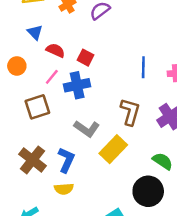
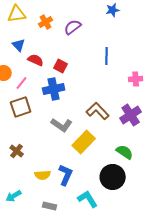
blue line: (143, 67) -> (107, 56), moved
pink line: (52, 77) -> (22, 83), moved
brown L-shape: (130, 112) -> (98, 111), turned -60
brown cross: (33, 160) -> (17, 151), size x0.6
blue L-shape: (66, 160) -> (66, 175), moved

